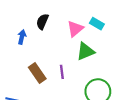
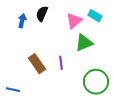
blue arrow: (22, 37) -> (22, 21), moved

